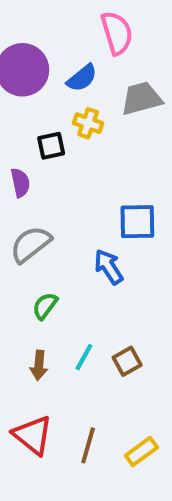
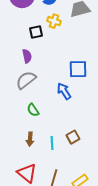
purple semicircle: (20, 183) -> (27, 56), moved
green semicircle: (45, 306) -> (33, 110), turned -72
cyan line: (84, 357) -> (52, 143), moved, turned -32

